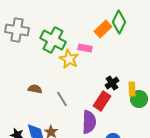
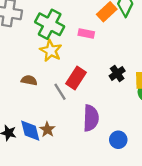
yellow star: (69, 59) -> (51, 51), moved
red rectangle: (102, 101) -> (76, 78), moved

